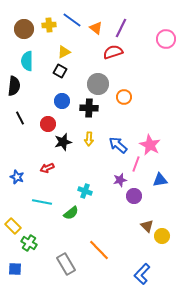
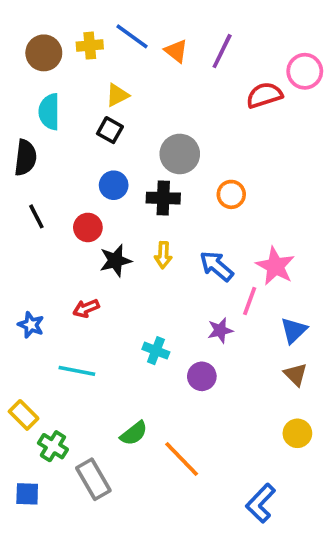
red semicircle: (113, 52) -> (264, 95), moved
orange circle: (124, 97) -> (231, 194), moved
blue triangle: (160, 180) -> (294, 330), turned -35
purple circle: (134, 196) -> (202, 376), moved
green semicircle: (71, 213) -> (134, 433), moved
brown triangle: (147, 226) -> (296, 374), moved
gray rectangle: (66, 264) -> (93, 479), moved

